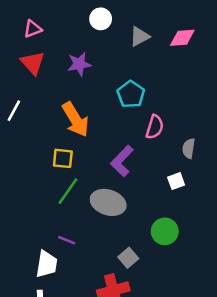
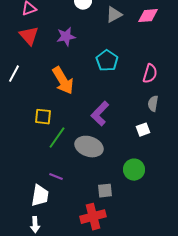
pink semicircle: (155, 127) -> (150, 74), moved
yellow square: (63, 158) -> (43, 117), moved
gray square: (128, 258) -> (105, 191), turned 35

